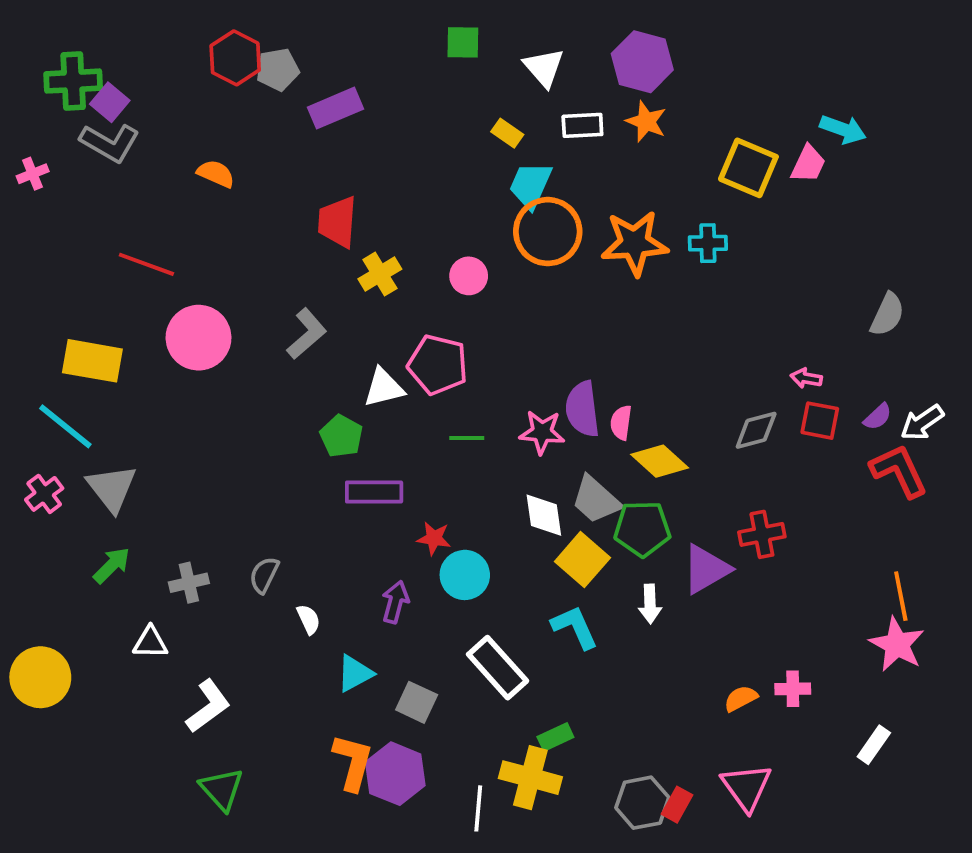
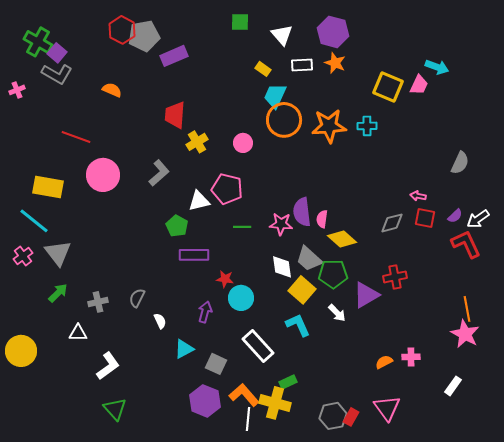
gray pentagon: (278, 69) -> (144, 36), size x1.4
green cross: (73, 81) -> (38, 42), turned 32
white arrow: (650, 604) -> (337, 313), turned -42
orange L-shape: (353, 762) -> (244, 395), moved, turned -56

